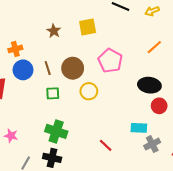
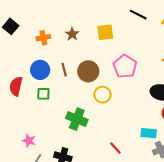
orange cross: (15, 49) -> (43, 38), moved
green square: (53, 93) -> (43, 94), moved
green cross: (56, 131) -> (77, 119), moved
pink star: (11, 136) -> (29, 141), moved

